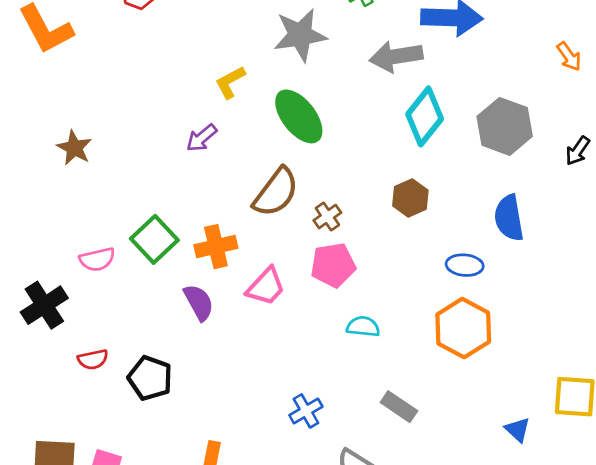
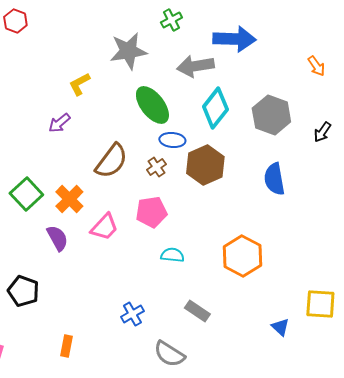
green ellipse: (299, 116) -> (152, 105), moved
brown hexagon: (410, 198) -> (205, 165), size x1.5
brown cross: (327, 217) -> (156, 167), moved
orange cross: (216, 247) -> (69, 199), turned -32
blue ellipse: (465, 265) -> (172, 140), moved

